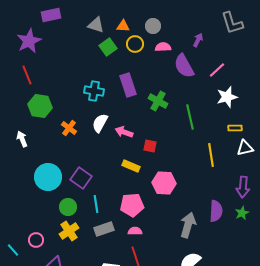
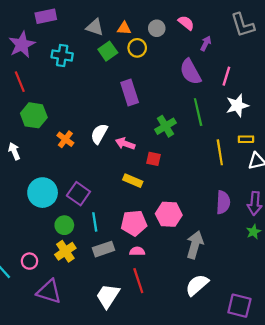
pink semicircle: (163, 47) -> (186, 23), moved, turned 42
pink line: (217, 70) -> (226, 76), turned -30
cyan cross: (94, 91) -> (62, 55), moved
green cross: (158, 101) -> (165, 126), moved, turned 30
green line: (190, 117) -> (198, 112), moved
yellow line: (211, 155) -> (220, 152), moved
pink hexagon: (164, 183) -> (169, 214), moved
purple semicircle: (216, 211) -> (223, 202), moved

